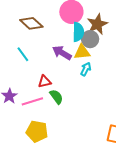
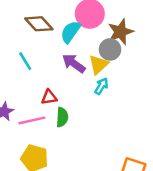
cyan semicircle: (78, 32) -> (71, 32), moved, turned -150
yellow triangle: (82, 52) -> (99, 65), turned -42
green semicircle: (56, 97) -> (62, 117), turned 35

